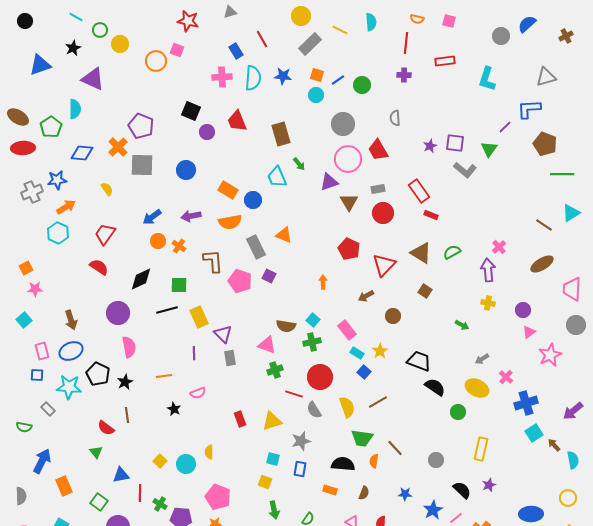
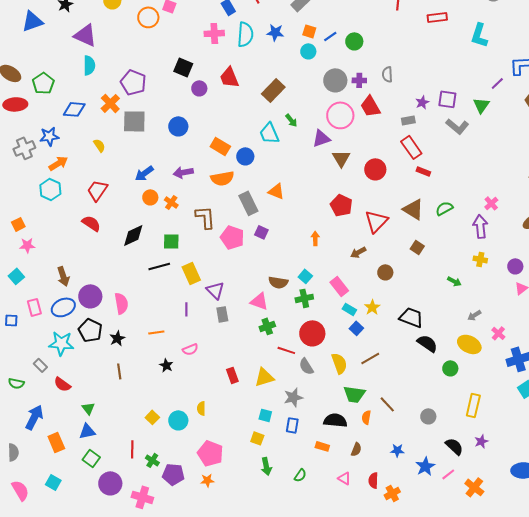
purple cross: (404, 75) -> (359, 80), moved
cyan semicircle: (75, 109) -> (89, 65), moved
brown rectangle: (281, 134) -> (273, 90), turned 60
gray rectangle: (378, 189) -> (408, 120), moved
purple circle: (118, 313) -> (90, 296), moved
blue square: (37, 375) -> (11, 320), moved
red semicircle: (106, 428) -> (62, 384), moved
blue triangle: (121, 475) -> (87, 431), moved

